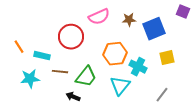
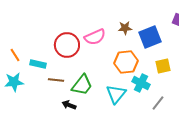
pink semicircle: (99, 17) -> (95, 37), moved
orange hexagon: (115, 54) -> (126, 62), moved
cyan cross: (138, 67) -> (141, 83), moved
cyan star: (30, 79) -> (14, 82), moved

